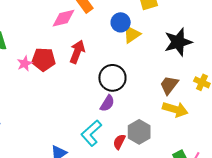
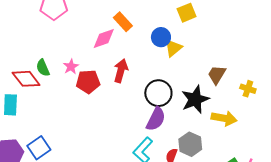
black star: (178, 42) -> (195, 99), moved
pink star: (25, 63) -> (71, 67), moved
brown trapezoid: (169, 85) -> (217, 75), moved
purple semicircle: (107, 103) -> (156, 119), size x1.4

